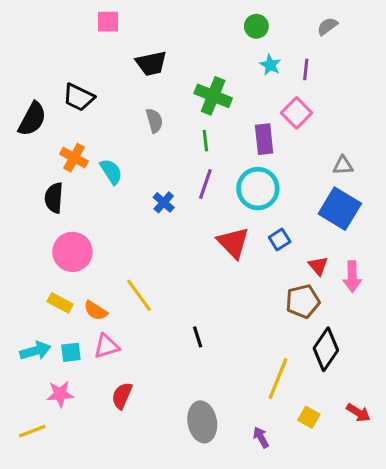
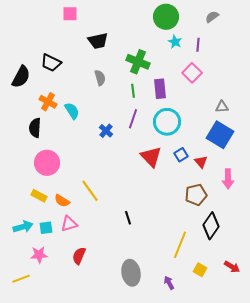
green circle: (256, 26) -> (166, 17), size x1.6
purple rectangle: (264, 139) -> (160, 89), moved
red triangle: (318, 266) -> (201, 162), moved

